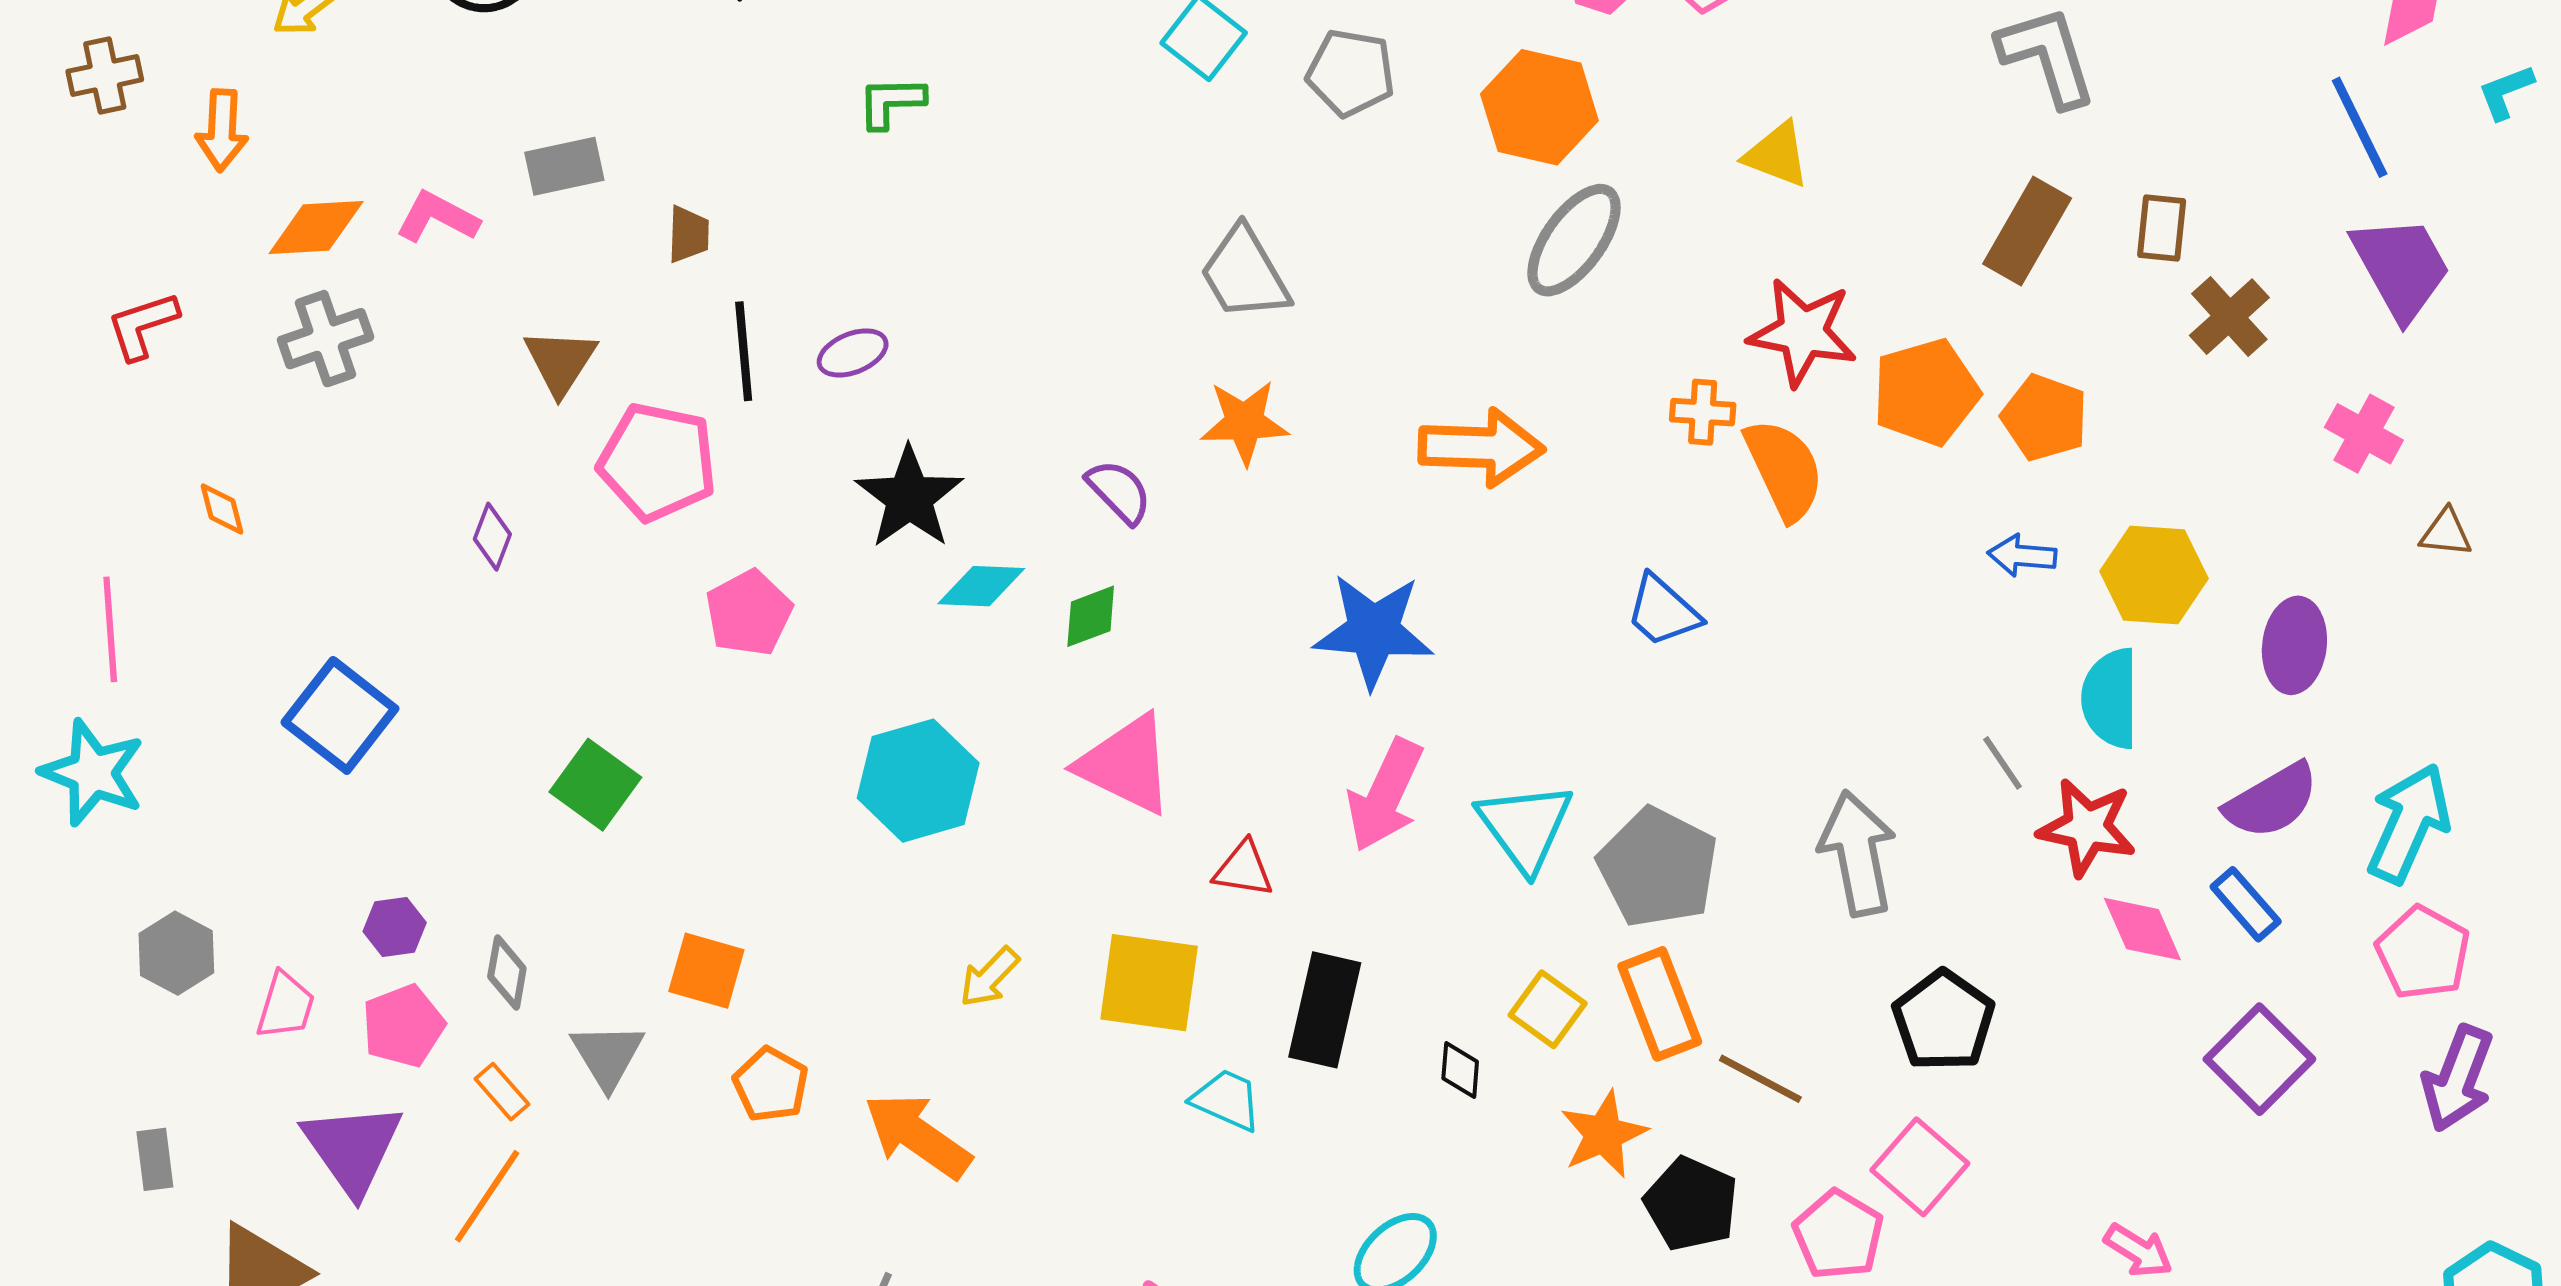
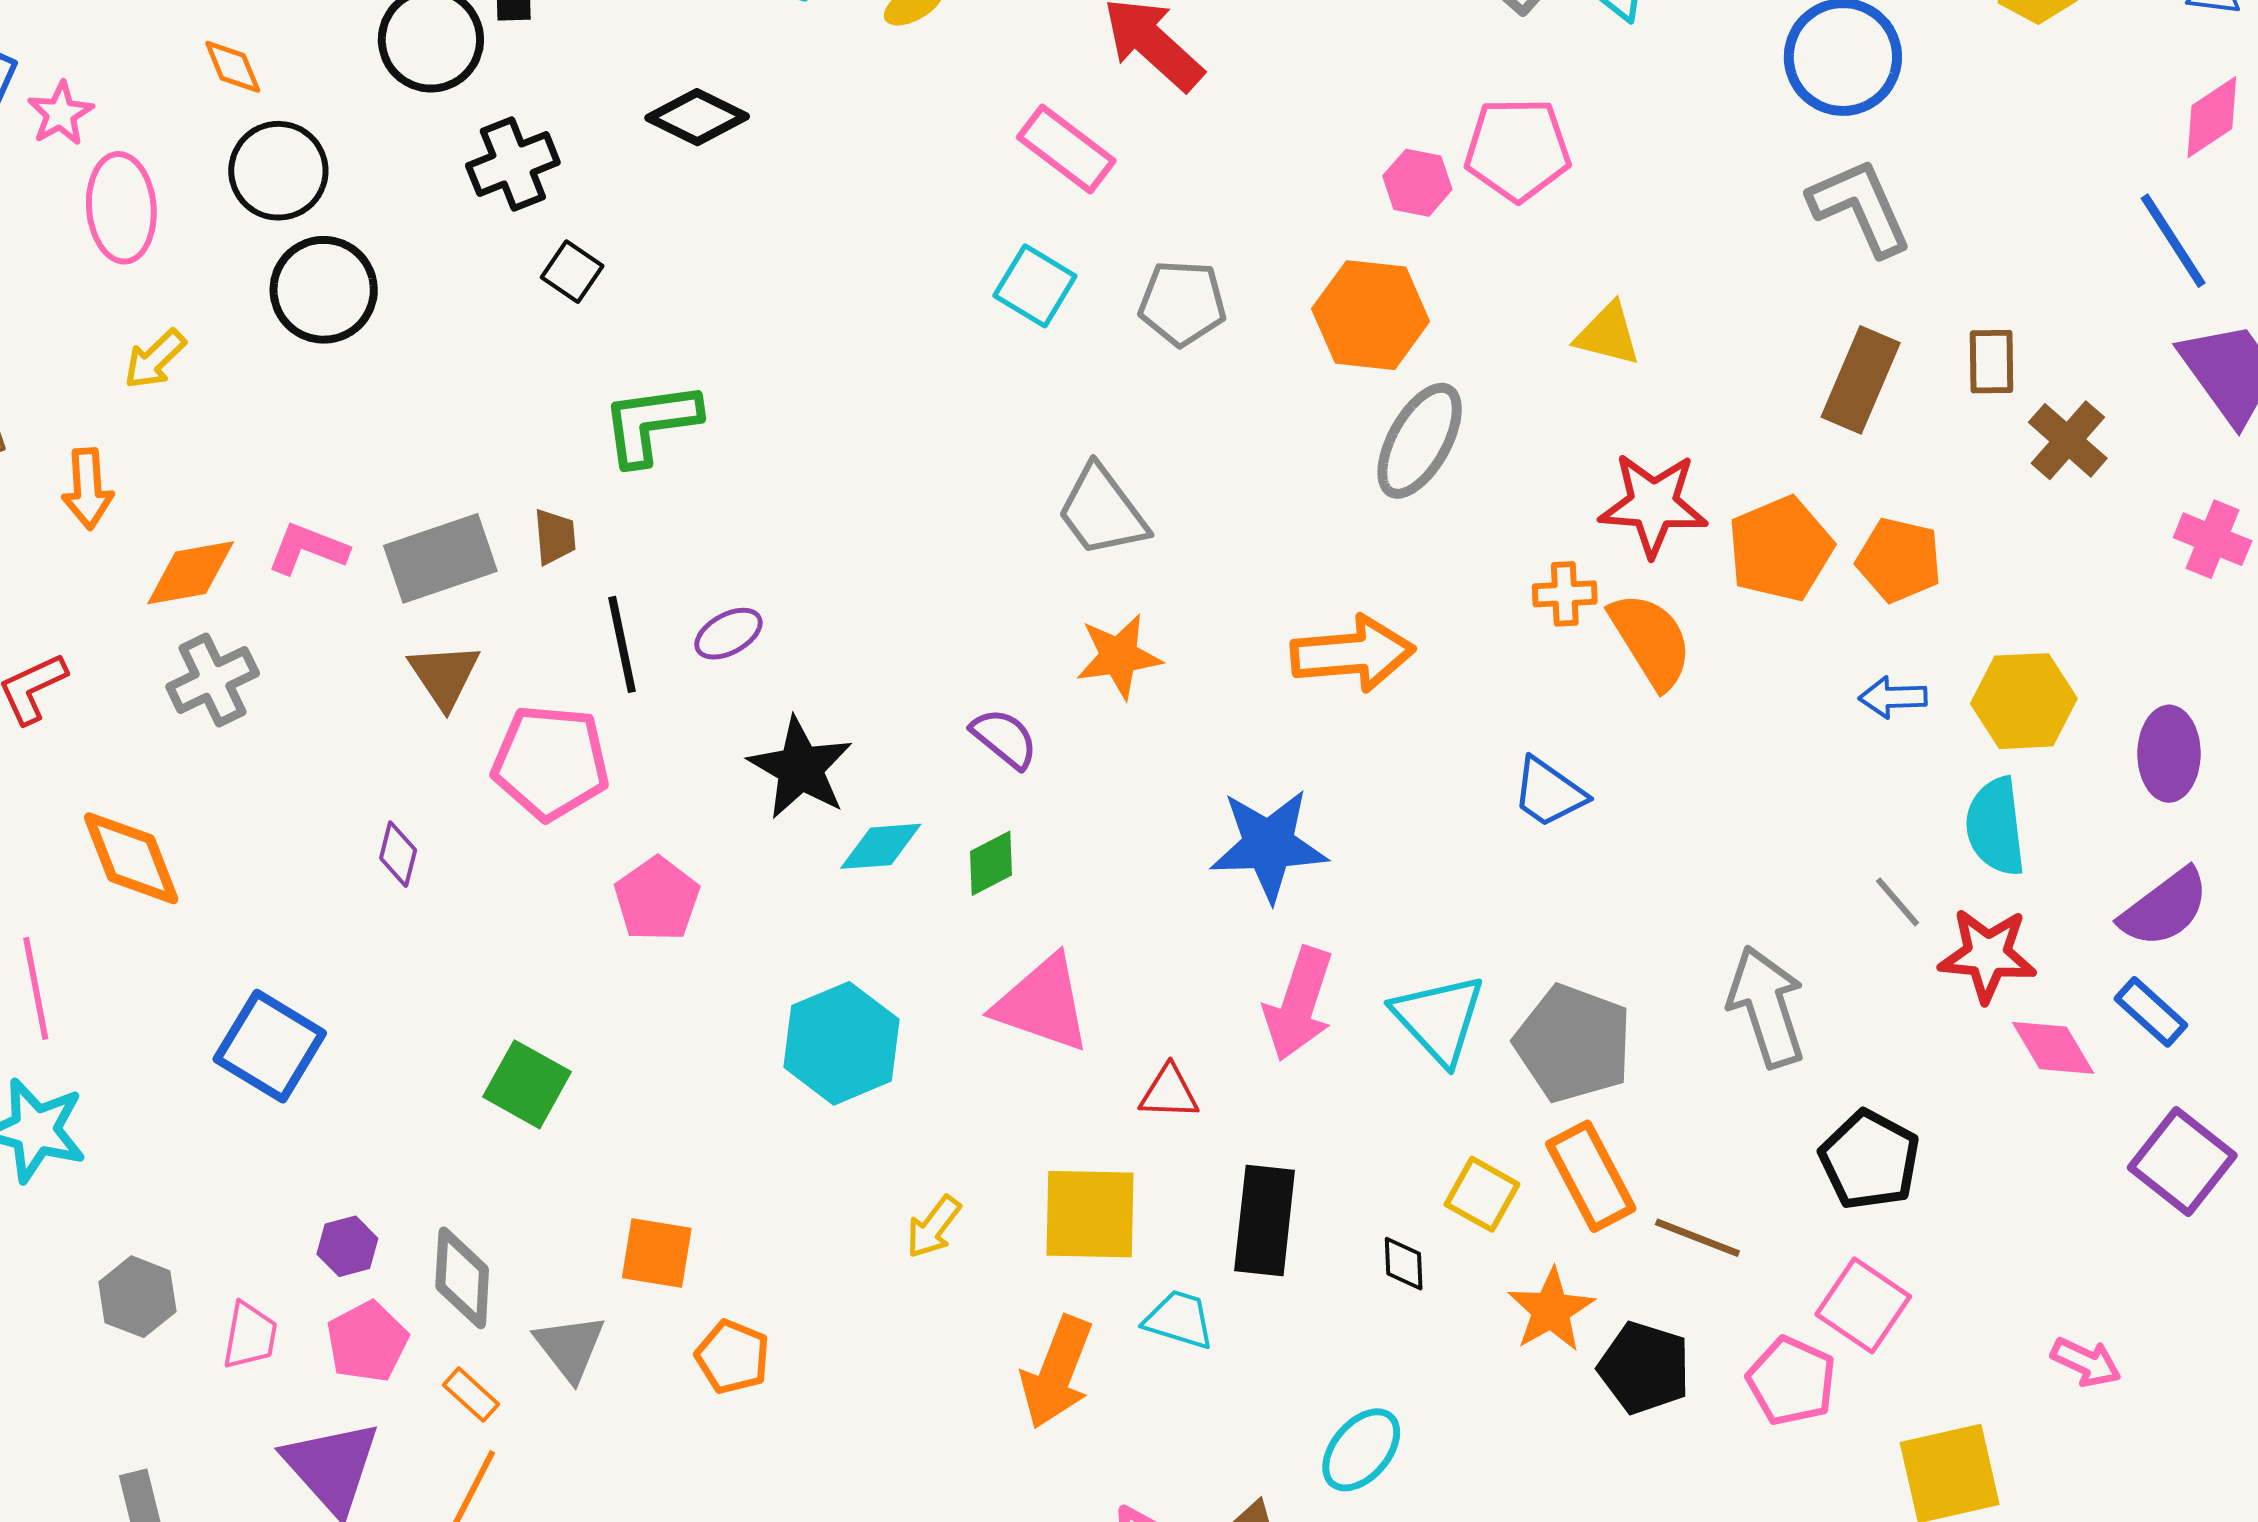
green L-shape: (891, 102) -> (651, 423), moved, size x1.5
gray rectangle: (564, 166) -> (440, 558), moved, size x1.4
orange diamond: (222, 509) -> (131, 858), size x2.0
gray diamond: (507, 973) -> (462, 1278), size x1.4
orange arrow: (918, 1136) -> (1057, 1372), moved, turned -97

